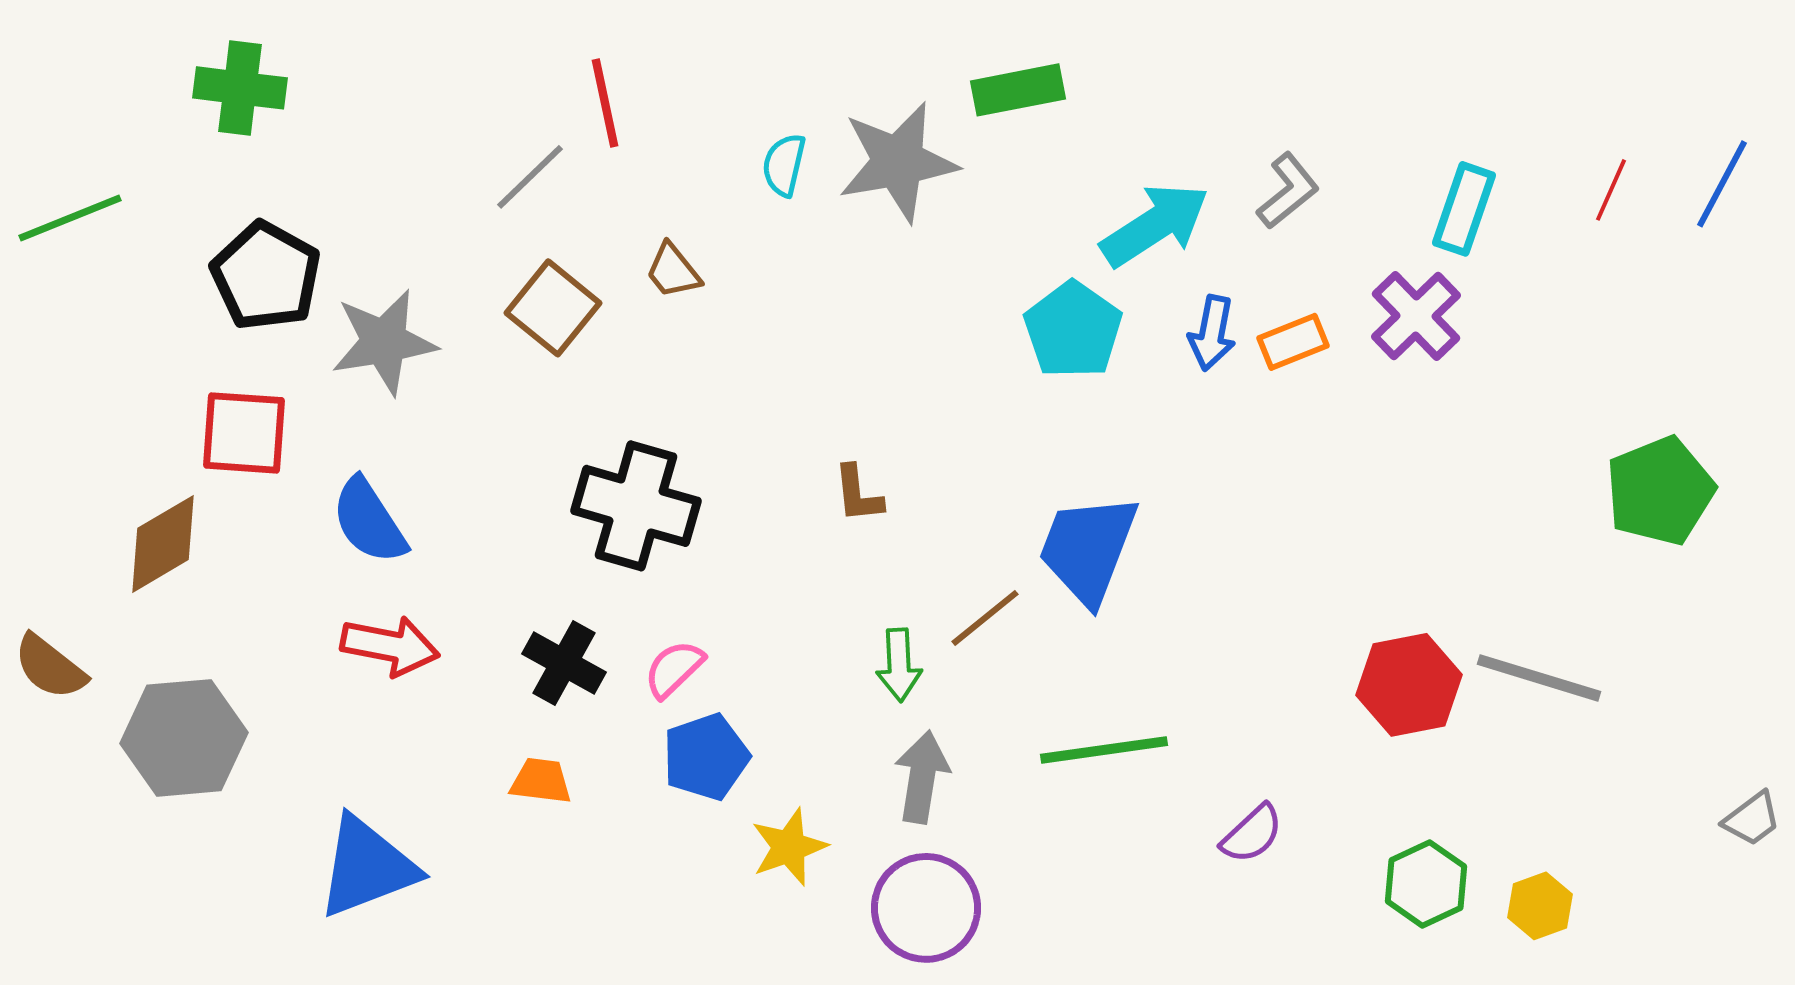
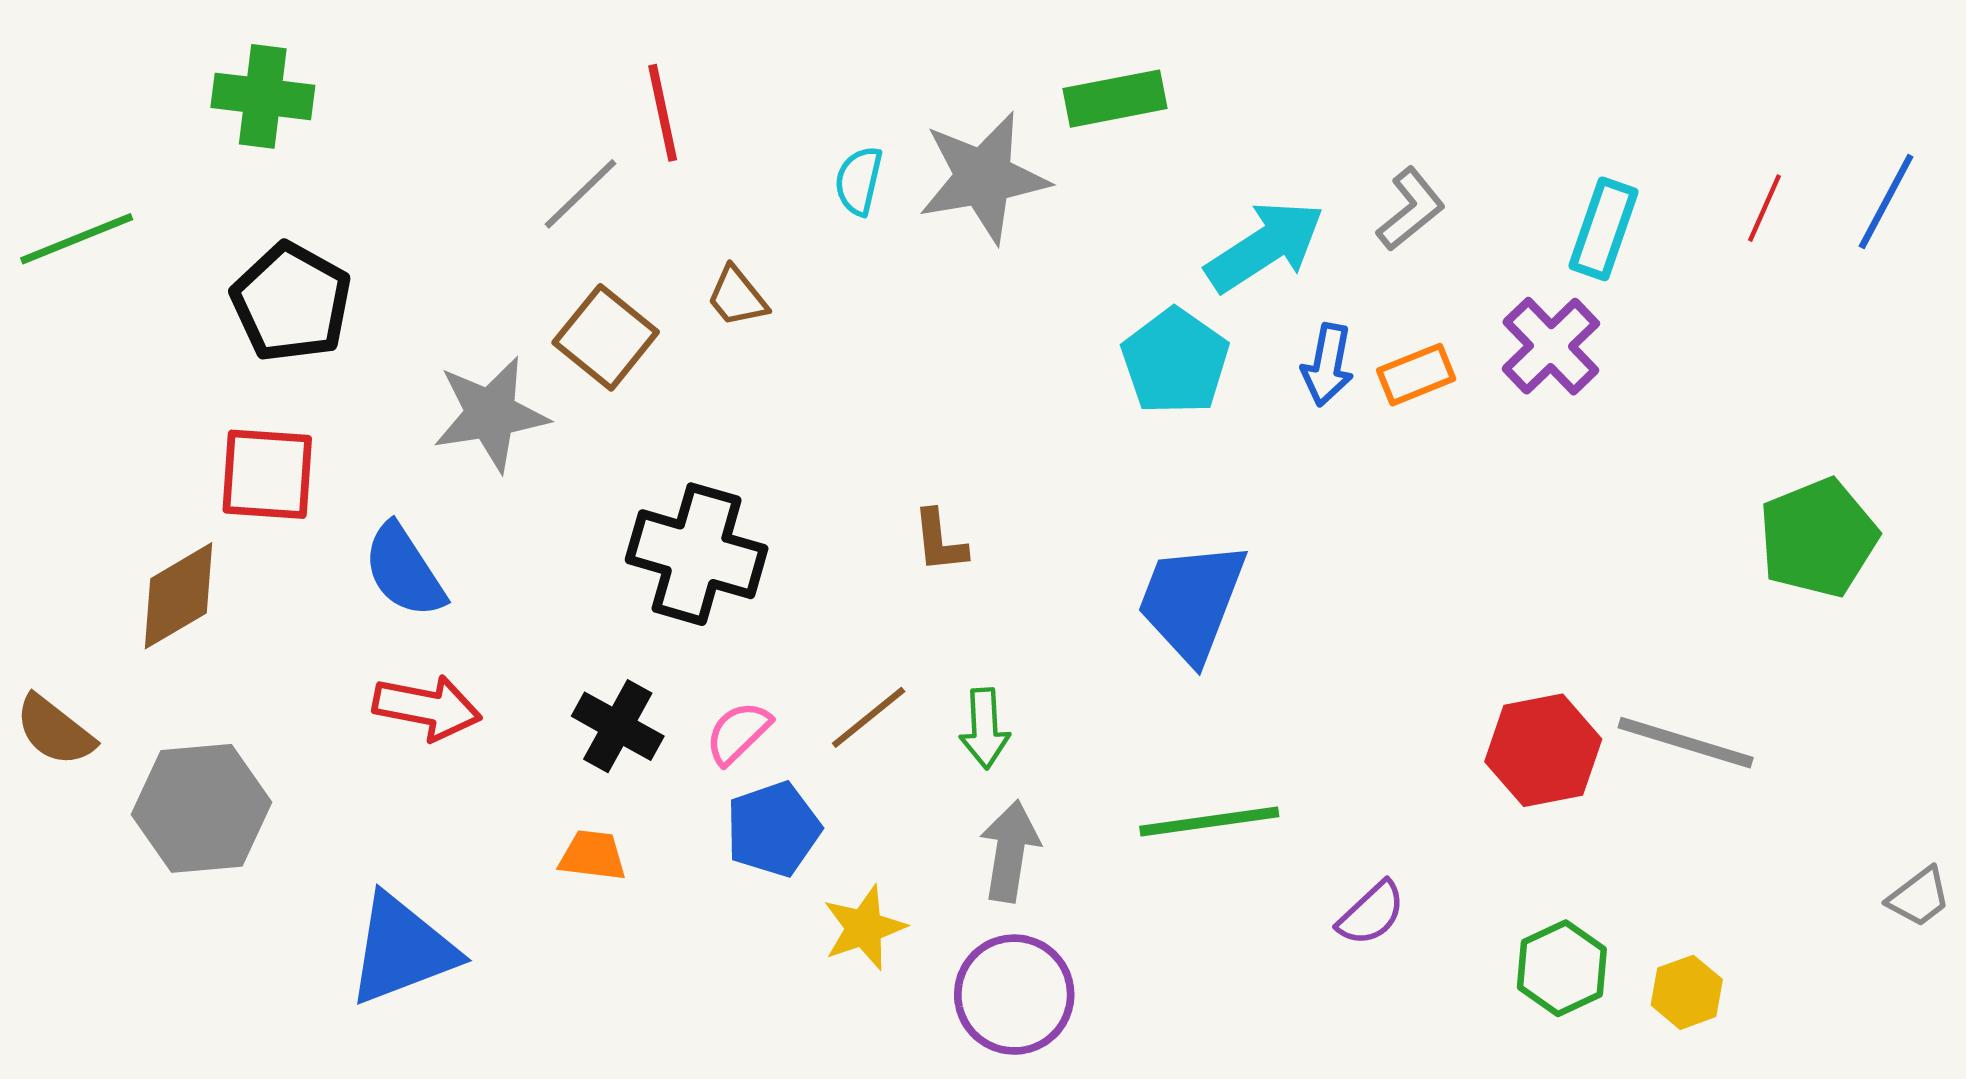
gray star: (384, 342) -> (491, 414), moved
brown line: (985, 618) -> (869, 717), moved

